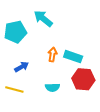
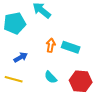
red hexagon: (83, 79) -> (81, 81), moved
cyan semicircle: (52, 87) -> (51, 77), turned 48

